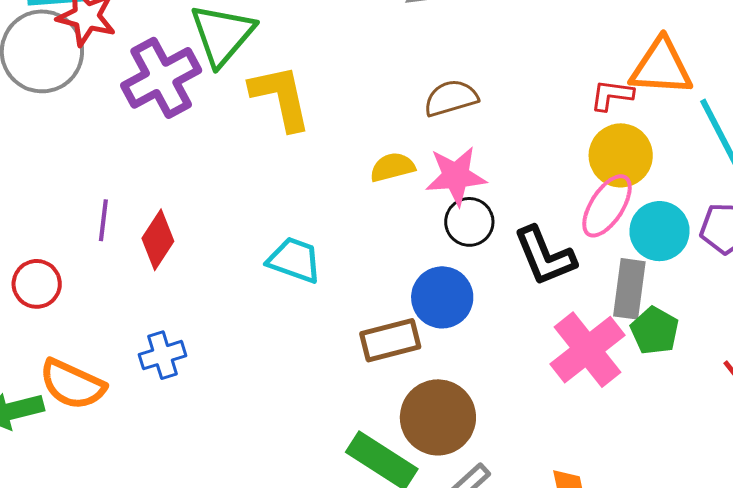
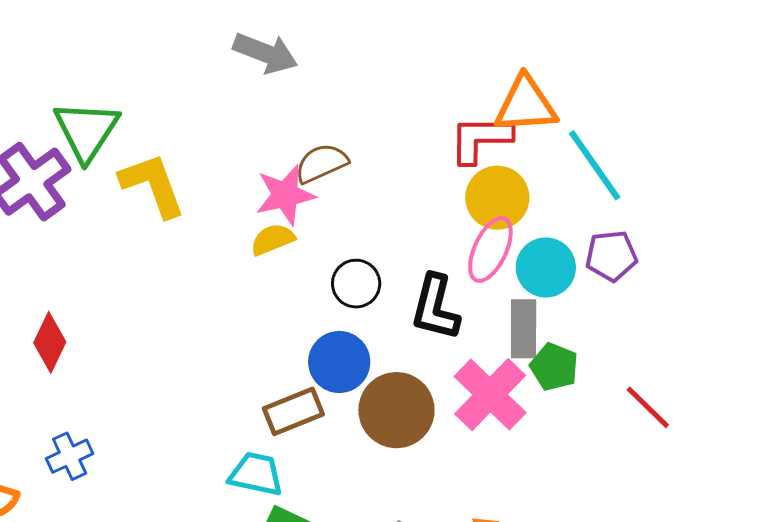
red L-shape: (612, 95) -> (480, 139), size x1.5
pink star: (456, 176) -> (285, 195), moved
black L-shape: (545, 256) -> (435, 307), turned 44
cyan trapezoid: (294, 260) -> (256, 474), moved
brown circle: (438, 417) -> (396, 410), moved

